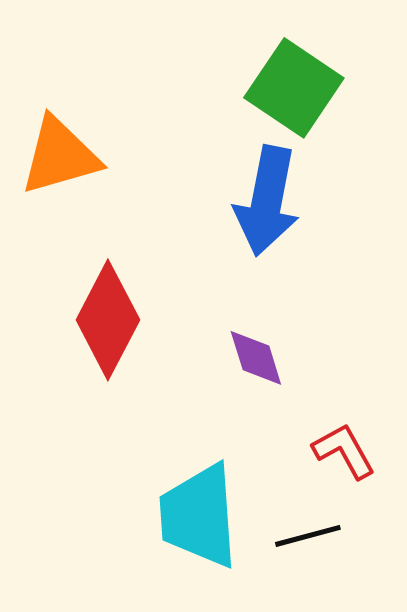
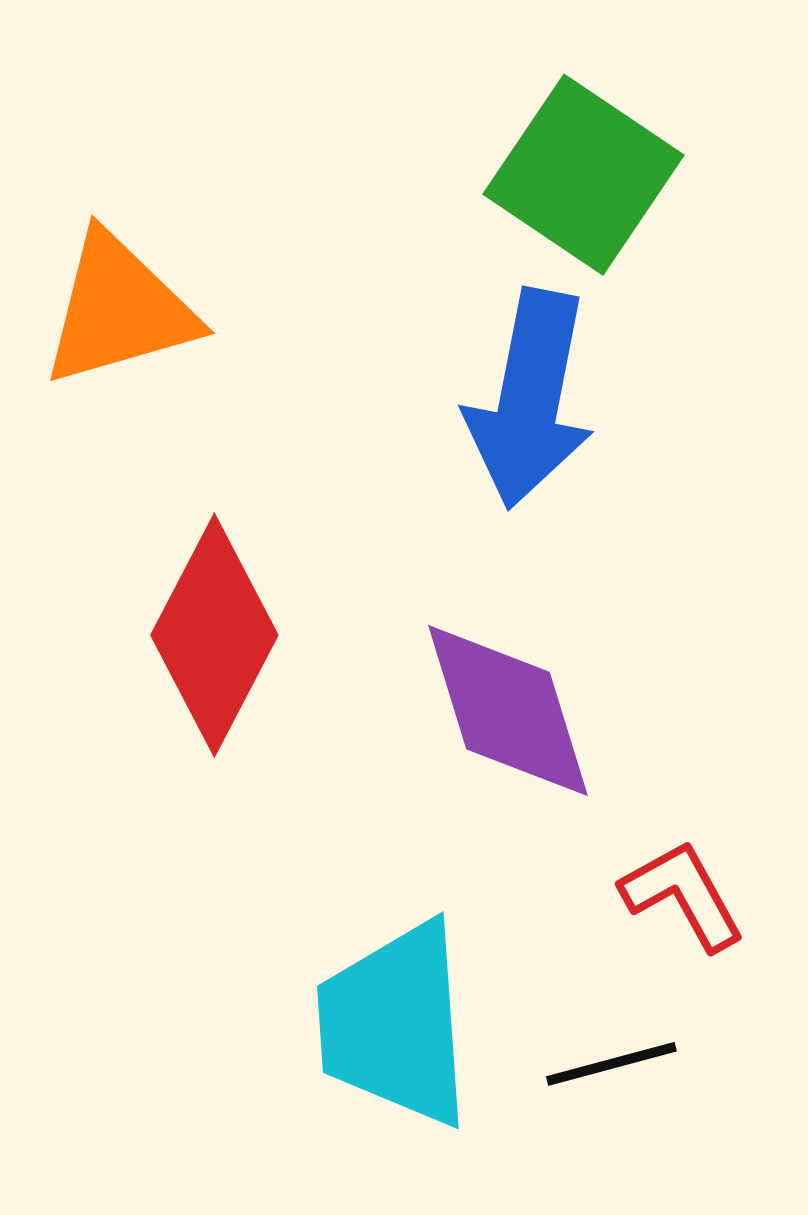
purple diamond: (256, 358) -> (508, 711), size x1.6

